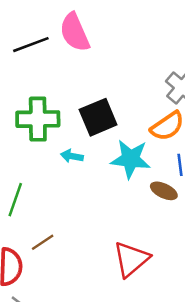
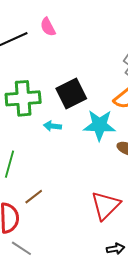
pink semicircle: (75, 32) -> (48, 27), size x0.6

